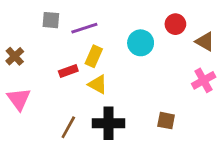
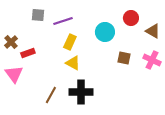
red rectangle: (68, 71) -> (28, 53), moved
pink cross: (204, 80) -> (152, 60), turned -36
brown square: (166, 121) -> (124, 58), moved

